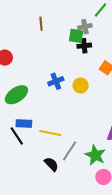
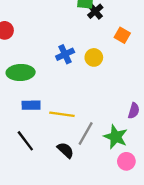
black cross: (84, 46) -> (95, 11), turned -32
green ellipse: (16, 95) -> (21, 72), turned 35
black line: (17, 136) -> (25, 141), moved

